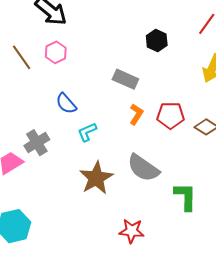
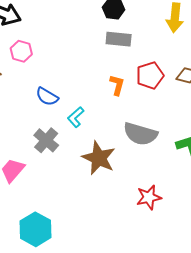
gray rectangle: (125, 79) -> (119, 39), moved
gray cross: (37, 143) -> (46, 140), moved

